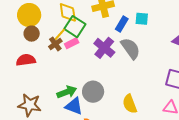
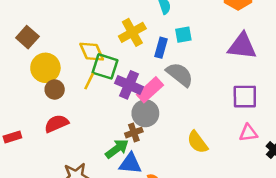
pink rectangle: (72, 43) -> (150, 90), moved, size x1.5
brown cross: (55, 44) -> (134, 133), moved, turned 32
purple cross: (104, 48) -> (129, 85), moved
gray circle: (93, 92) -> (145, 113), moved

